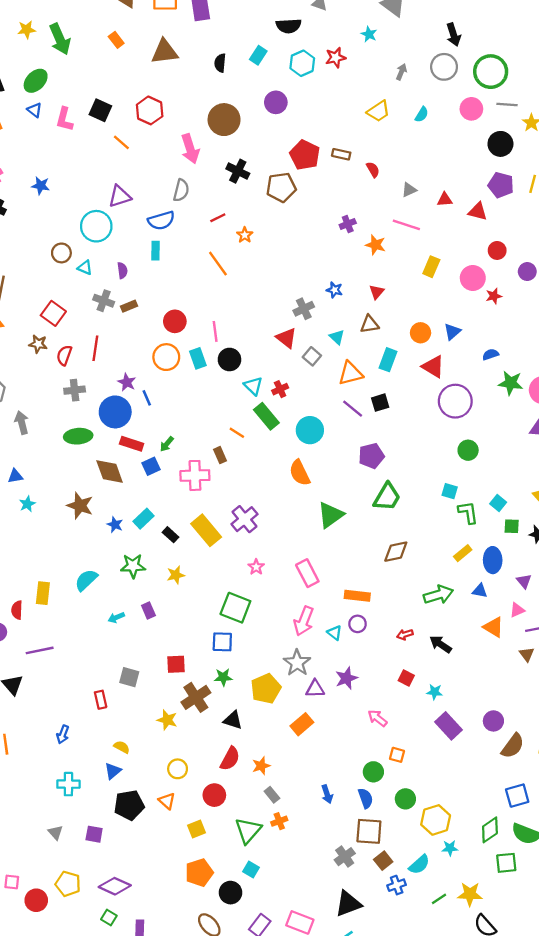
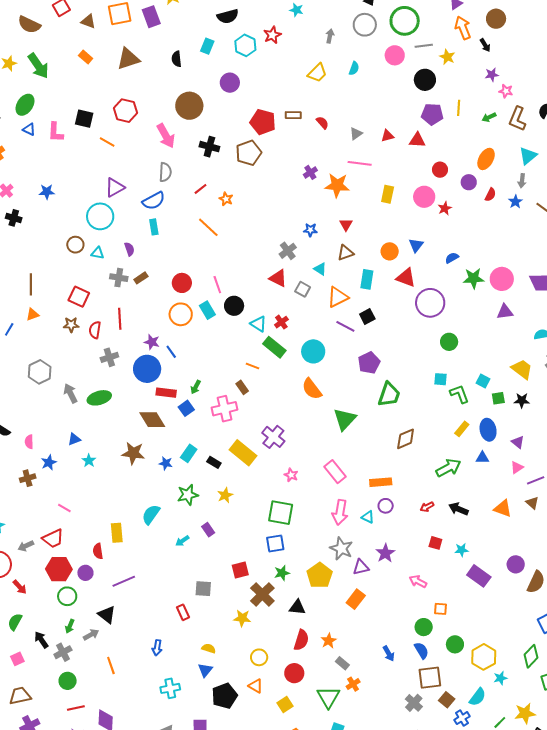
orange star: (375, 245) -> (337, 185), size x1.4
green ellipse: (78, 436) -> (99, 398), moved
orange triangle: (493, 627) -> (503, 509), moved

